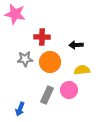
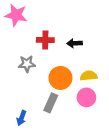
black arrow: (76, 45) -> (75, 43), moved
orange circle: (50, 62) -> (60, 78), moved
pink circle: (69, 90) -> (86, 97), moved

